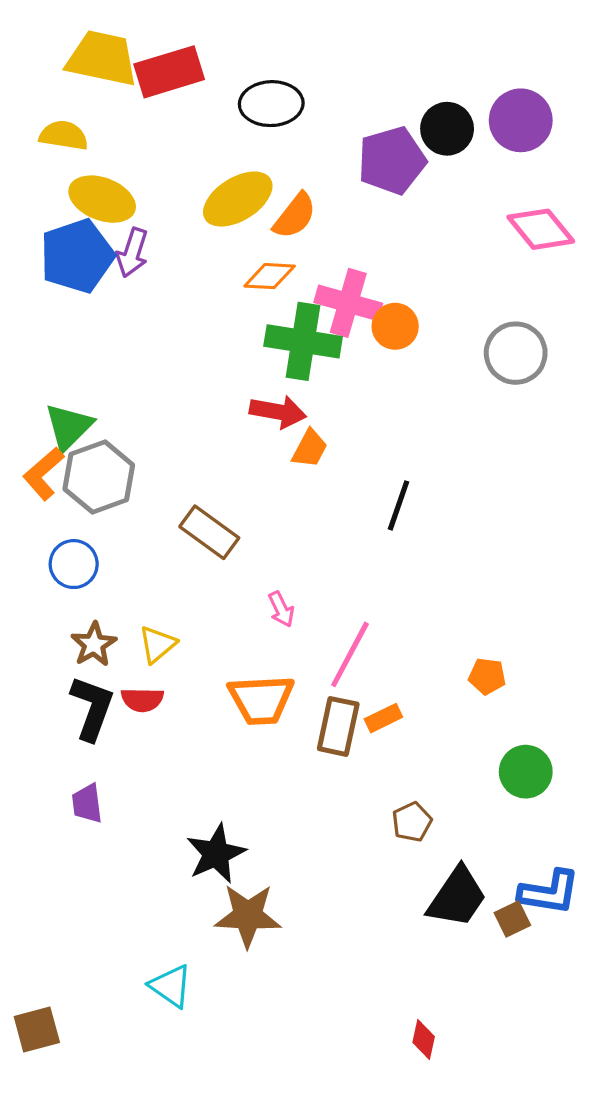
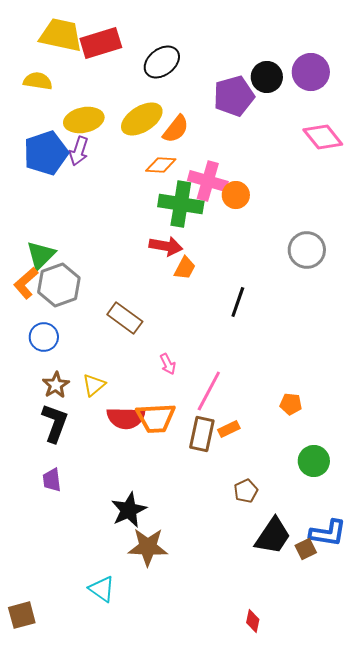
black ellipse: (271, 104) -> (162, 62), turned -36
yellow ellipse: (102, 199) -> (84, 120), moved, turned -33
gray circle: (516, 353) -> (307, 250), moved
red semicircle: (142, 700) -> (126, 418), moved, size x1.5

